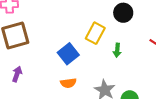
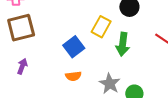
green arrow: (117, 50) -> (123, 44), size x1.6

